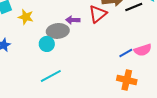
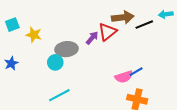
purple arrow: (73, 20) -> (92, 38), moved, turned 128
pink semicircle: (143, 50) -> (124, 77), moved

